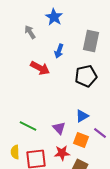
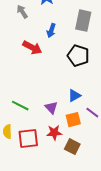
black pentagon: (86, 76) -> (78, 56), turned 30
orange square: (81, 140) -> (73, 120), turned -35

